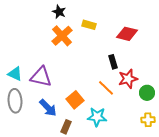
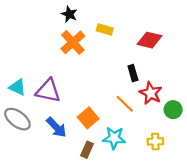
red star: (128, 79) -> (151, 93), turned -30
gray ellipse: (15, 101) -> (17, 119), turned -50
yellow cross: (148, 120) -> (155, 141), moved
brown rectangle: (66, 127) -> (87, 150), moved

